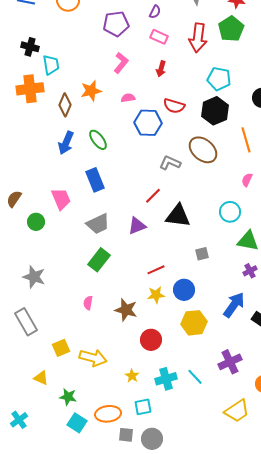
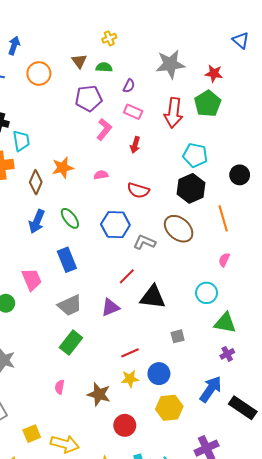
pink L-shape: (121, 63) -> (104, 129), moved
red semicircle: (174, 106) -> (138, 190), moved
blue hexagon: (148, 123) -> (115, 225), moved

